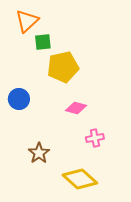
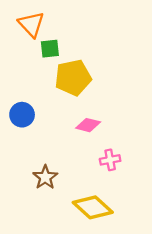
orange triangle: (27, 21) -> (31, 24), turned -30

